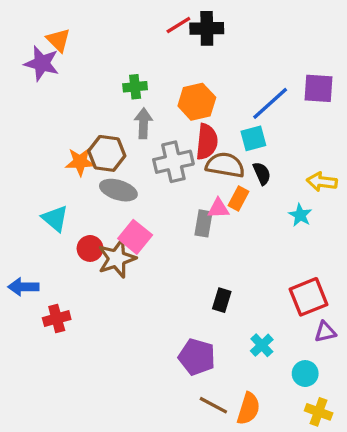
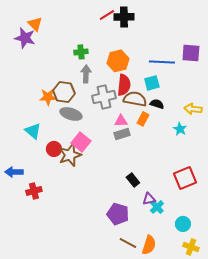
blue line: (270, 103) -> (162, 62), turned 45
black semicircle: (262, 173) -> (157, 104), turned -48
pink triangle: (218, 208) -> (121, 121), moved
gray rectangle: (203, 223) -> (122, 134), turned 63
black rectangle: (222, 300) -> (133, 180), turned -56
purple triangle: (325, 332) -> (149, 199), moved

